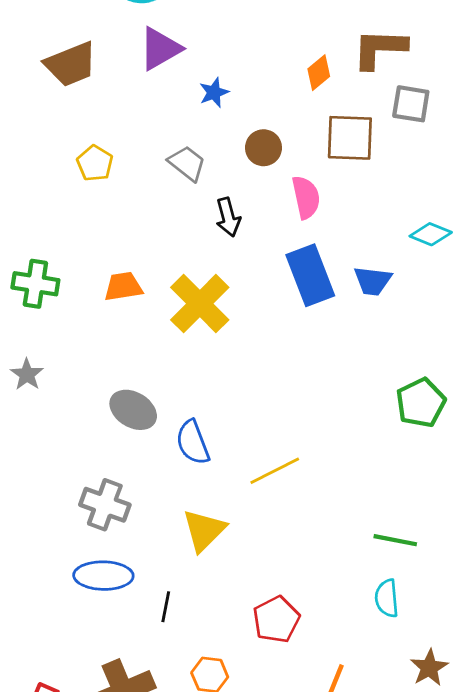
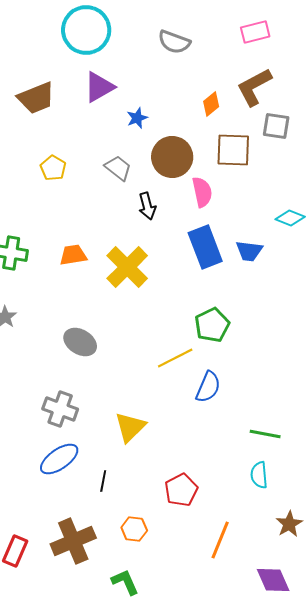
brown L-shape: (380, 49) -> (254, 87), turned -30
brown circle: (264, 148) -> (172, 157), size x1.6
green pentagon: (421, 403) -> (212, 325), moved
blue semicircle: (193, 442) -> (208, 387), moved, turned -136
yellow line: (275, 471) -> (175, 358), moved
blue ellipse: (103, 576) -> (59, 459), turned -36

